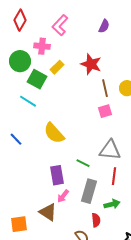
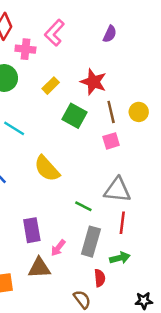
pink cross: (42, 46) -> (25, 49), moved
green square: (37, 79) -> (75, 116), moved
purple rectangle: (57, 175) -> (32, 230), moved
brown triangle: (48, 212) -> (39, 268), turned -36

